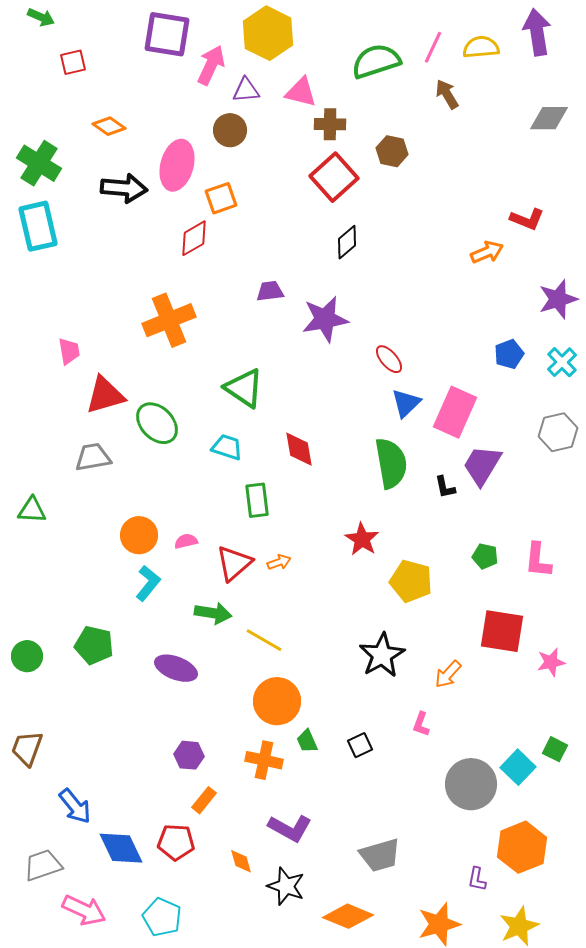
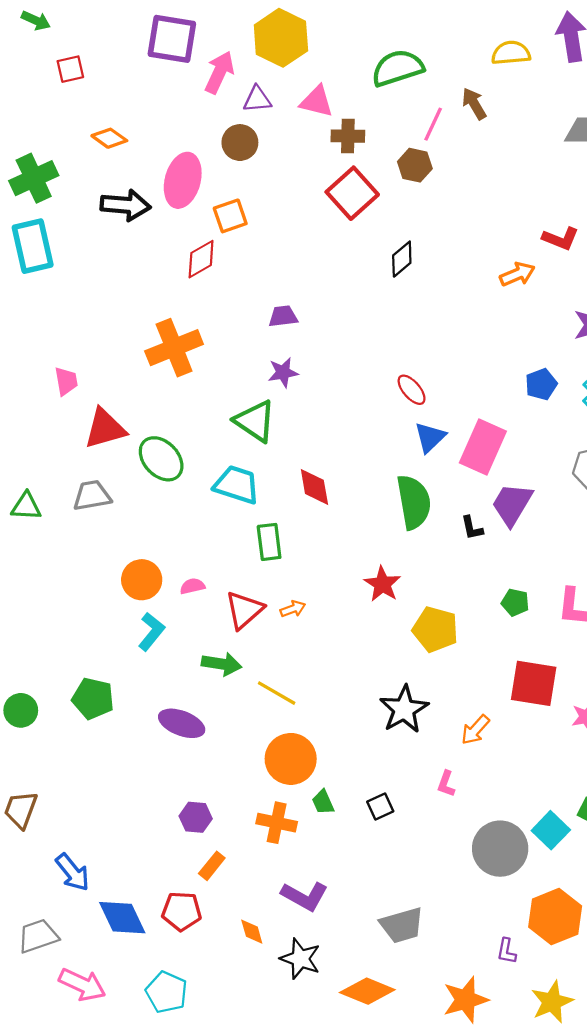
pink line: (433, 47) -> (433, 124), moved
green cross: (39, 163) -> (34, 178), turned 33
black diamond: (347, 242) -> (402, 259), moved
purple star: (325, 319) -> (283, 372), moved, size x0.6
cyan trapezoid: (227, 447) -> (237, 485), size x1.4
green triangle: (32, 510) -> (26, 506), moved

